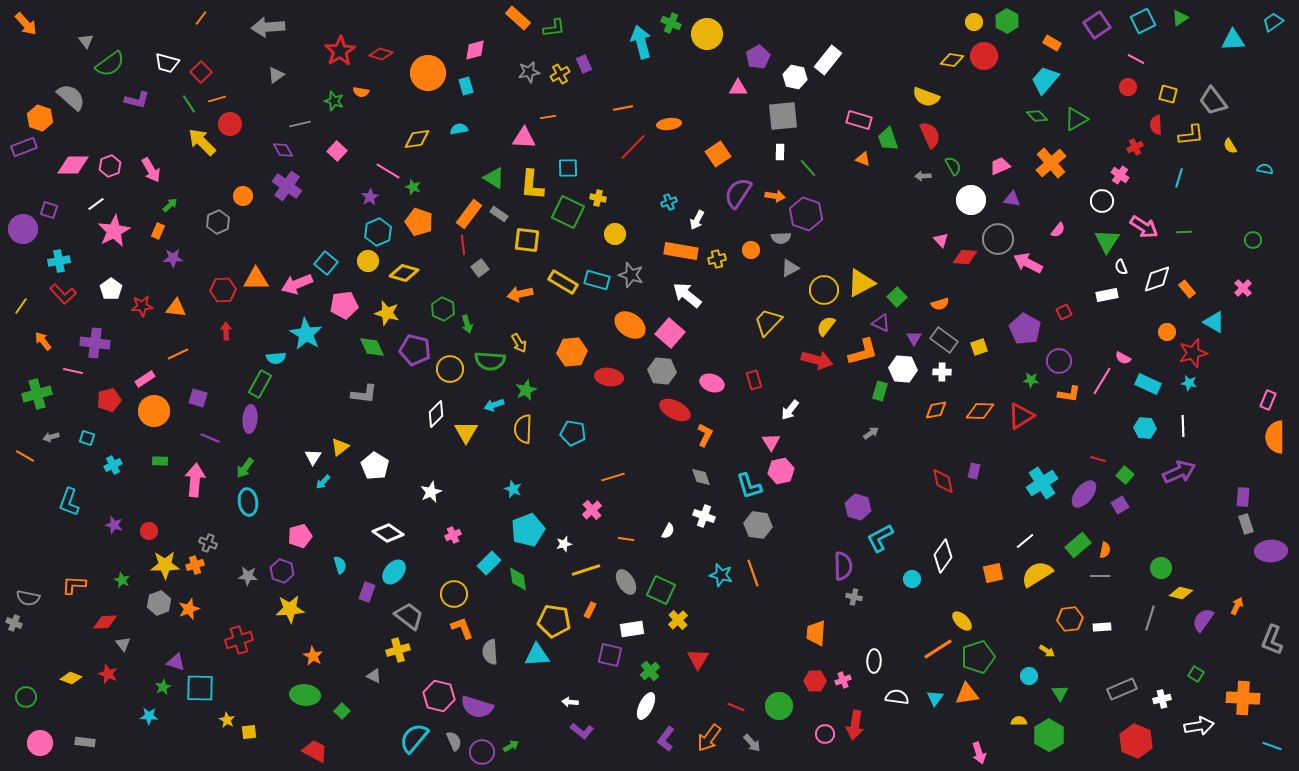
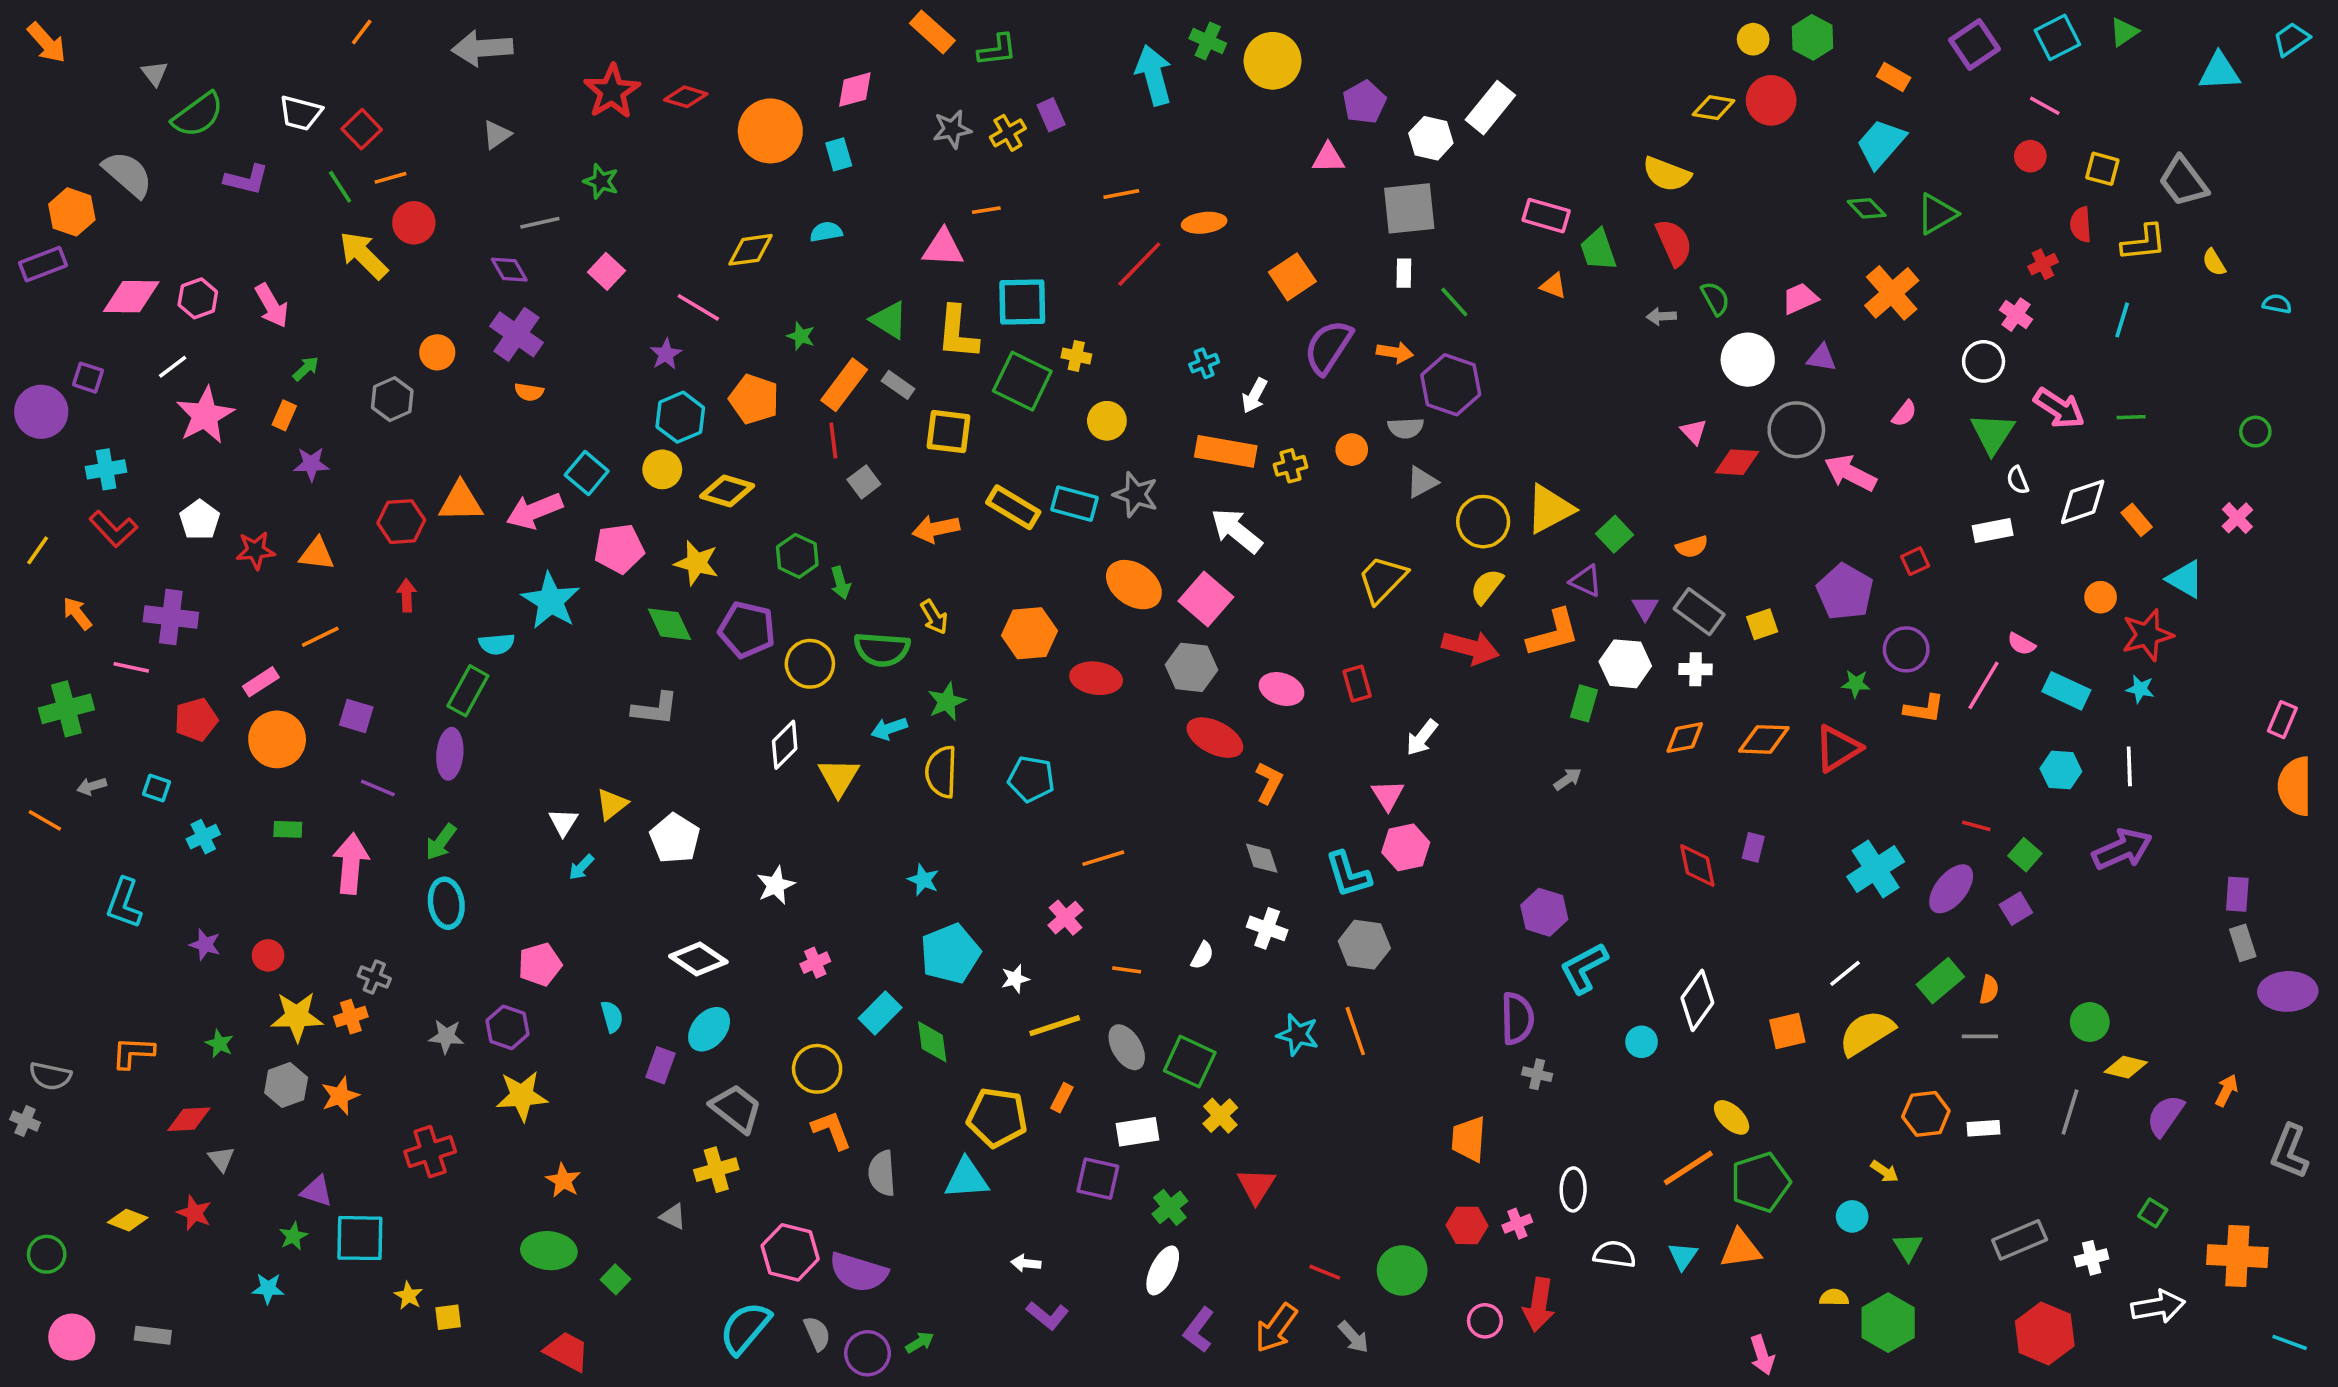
orange semicircle: (361, 92) -> (529, 392), moved
cyan square: (568, 168) -> (1022, 302), size x1.4
green star: (413, 187) -> (801, 336), moved

